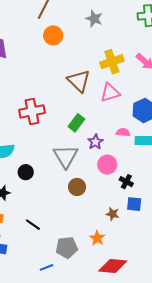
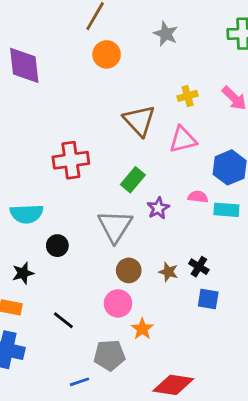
yellow cross: (112, 62) -> (188, 96), size x0.6
pink circle: (107, 165) -> (118, 303), moved
brown star: (113, 214) -> (168, 272), moved
orange star: (97, 238) -> (142, 329), moved

